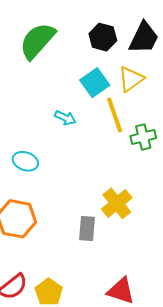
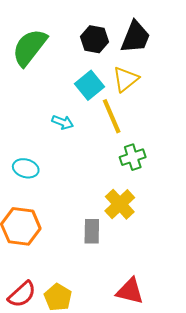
green cross: (143, 137) -> (133, 157), moved

